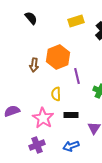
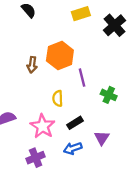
black rectangle: (71, 115) -> (75, 123), turned -32
blue arrow: (71, 146) -> (73, 148), moved

